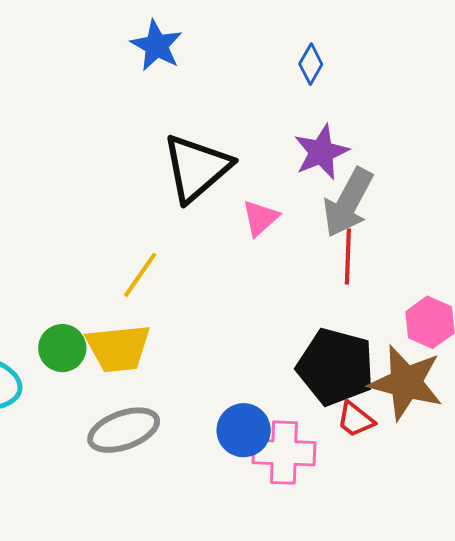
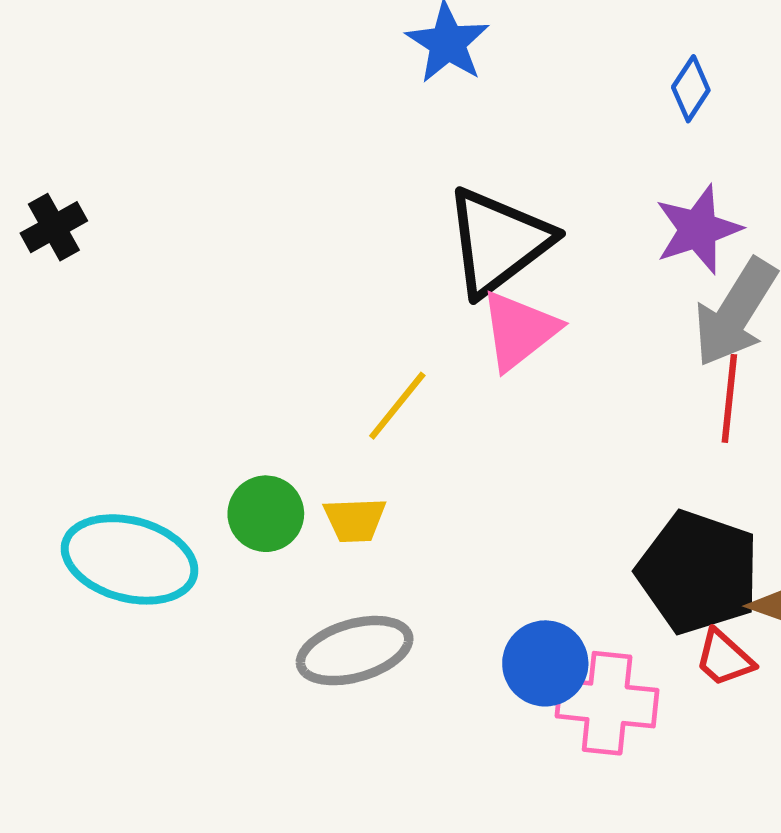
pink triangle: (260, 218) -> (519, 330), moved, size x1.4
yellow trapezoid: (118, 348) -> (355, 520), size x0.6

